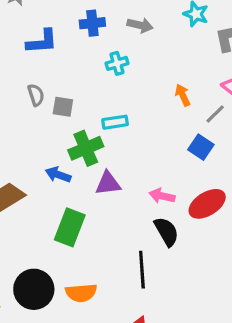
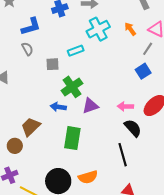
cyan cross: (117, 63) -> (98, 29), moved, size x1.6
gray semicircle: (36, 95) -> (27, 49), moved
orange arrow: (183, 95) -> (130, 29), moved
cyan rectangle: (115, 122) -> (76, 51), moved
blue square: (201, 147) -> (143, 71), turned 35

